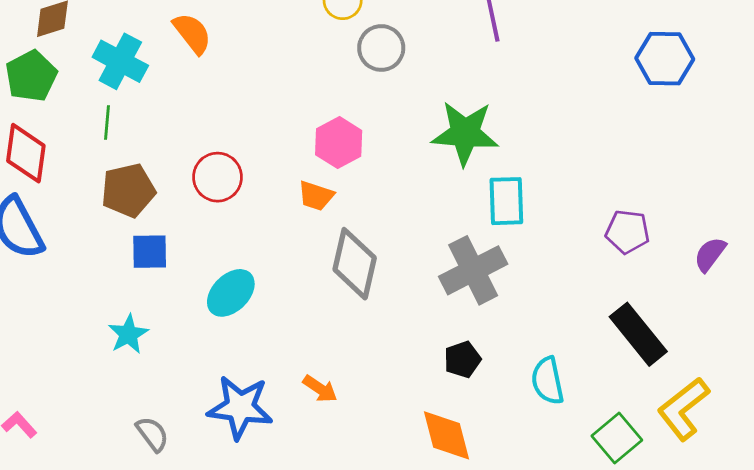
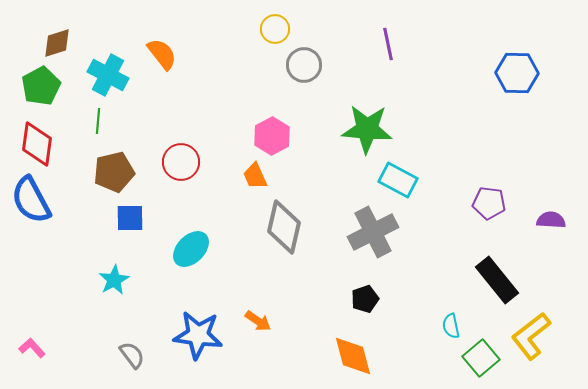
orange trapezoid: (316, 196) -> (255, 176), turned 48
cyan rectangle: (506, 201) -> (398, 180), turned -60
purple semicircle: (710, 254) -> (551, 220), turned 56
cyan semicircle: (548, 381) -> (451, 326), moved, size x0.7

